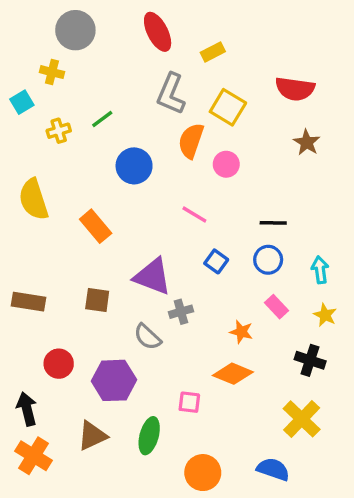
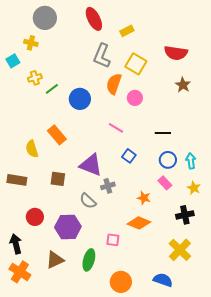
green line: (102, 119) -> (52, 89), moved
yellow semicircle: (34, 199) -> (32, 149), moved, size x0.7
blue circle: (268, 260) -> (168, 160), moved
black cross: (310, 360) -> (185, 215), turned -30

